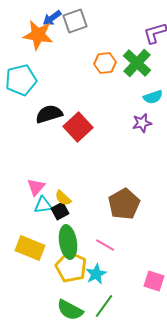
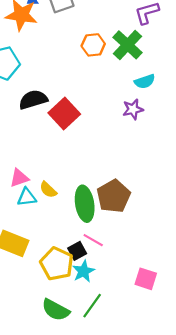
pink triangle: (36, 187) -> (19, 178), turned 30
black square: (60, 211) -> (77, 251), moved
green ellipse: (68, 242) -> (85, 204), moved

